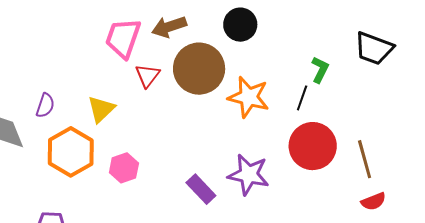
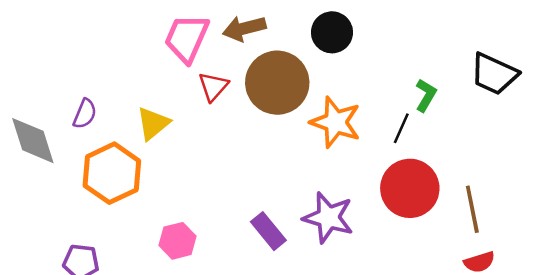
pink hexagon: (124, 168) -> (178, 241), moved

